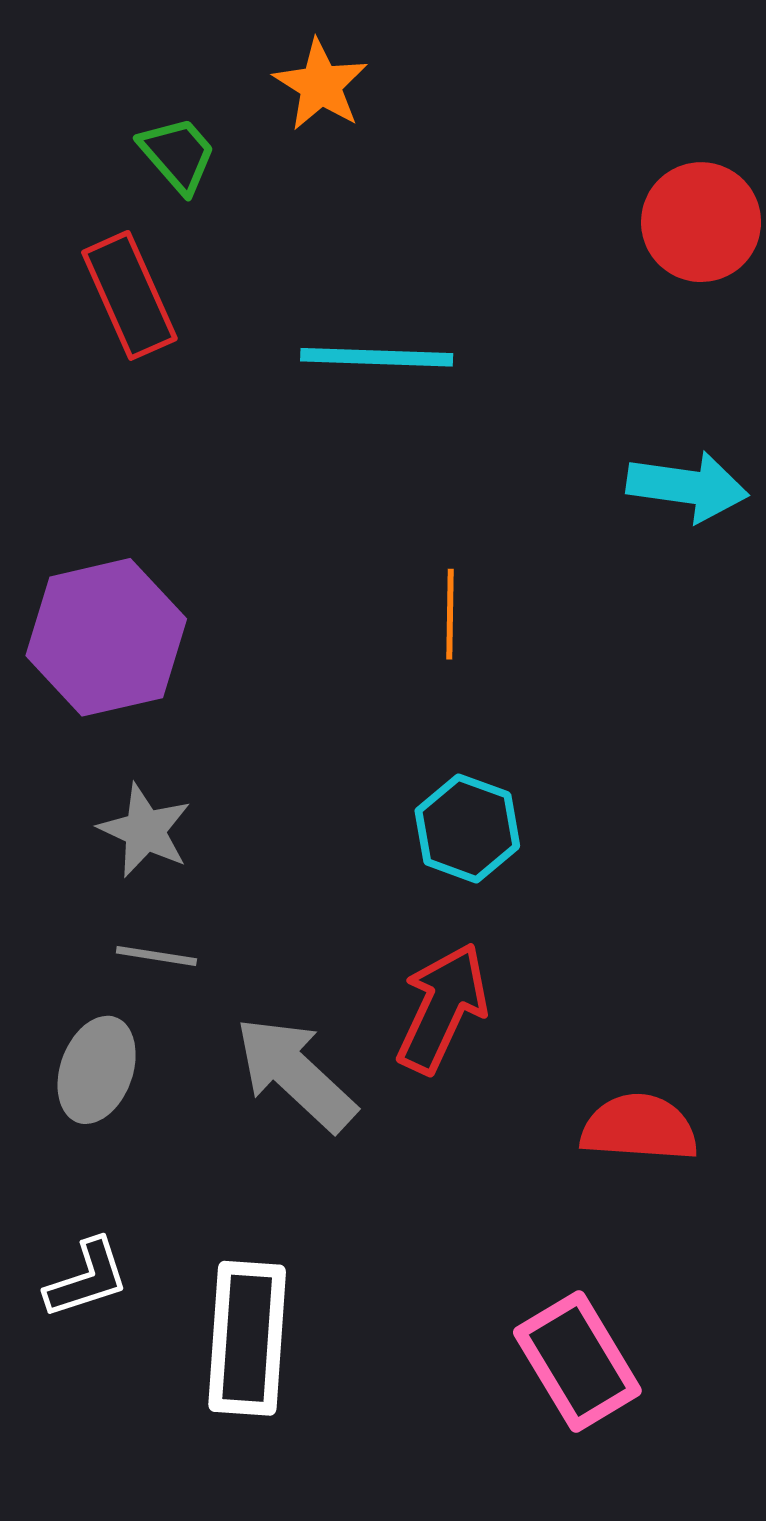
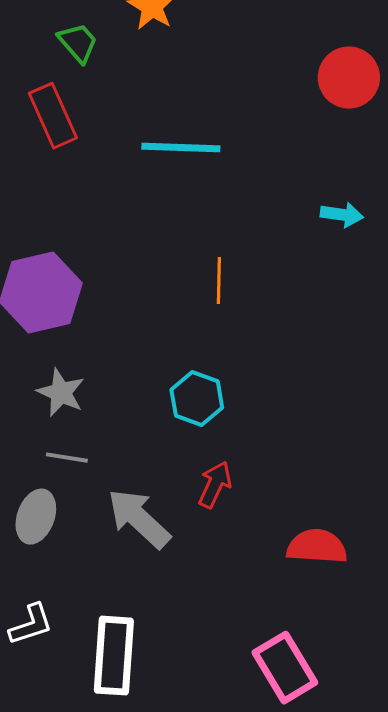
cyan arrow: (688, 487) -> (342, 215), size x0.7
cyan hexagon: (467, 828) -> (197, 399), moved
red arrow: (442, 1008) -> (215, 485), size x0.7

